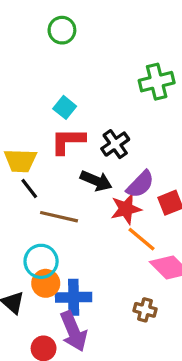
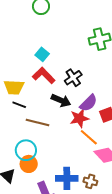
red L-shape: (68, 141) -> (44, 75), turned 45
black line: (29, 189) -> (19, 105), turned -32
blue cross: (74, 297) -> (67, 178), moved

